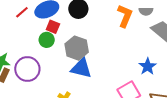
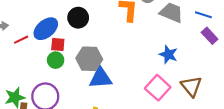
red line: (22, 12) -> (21, 40), turned 32

